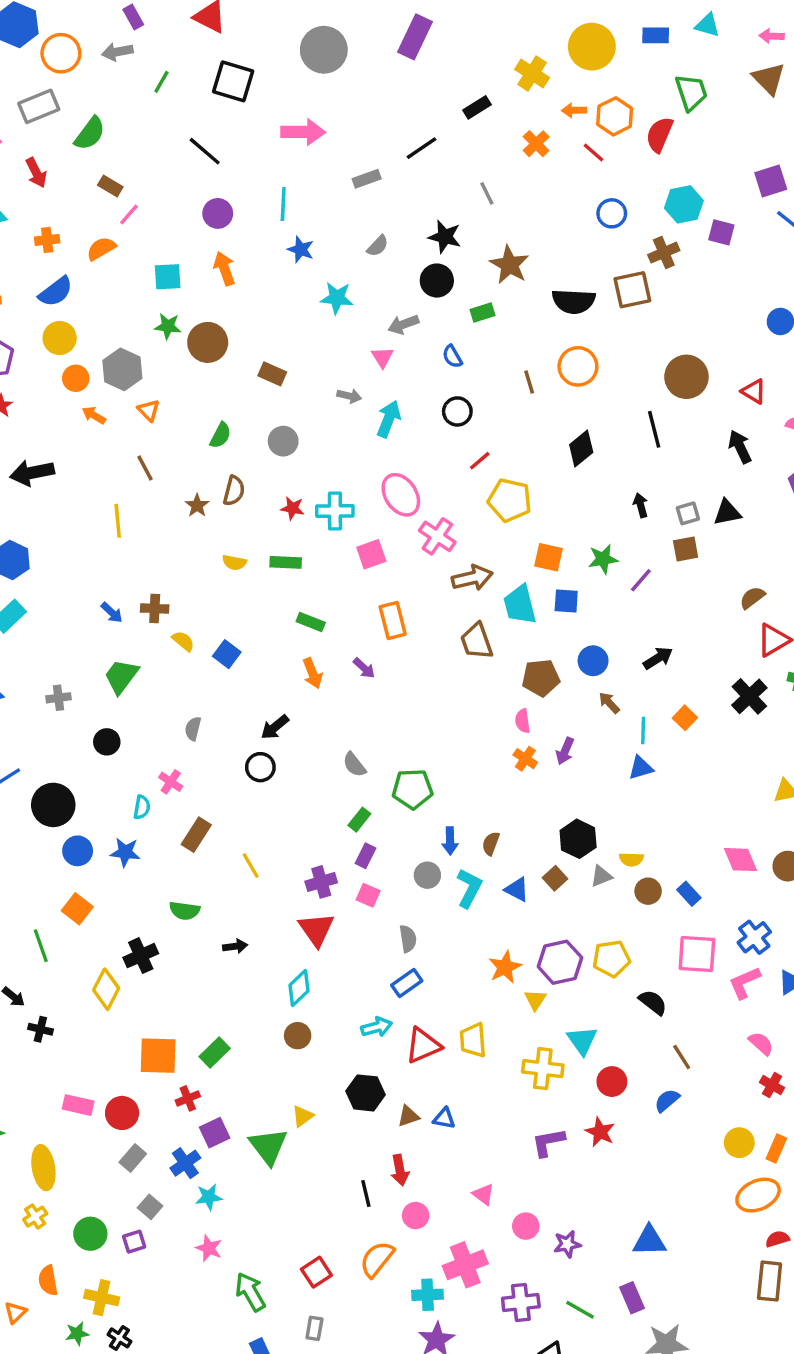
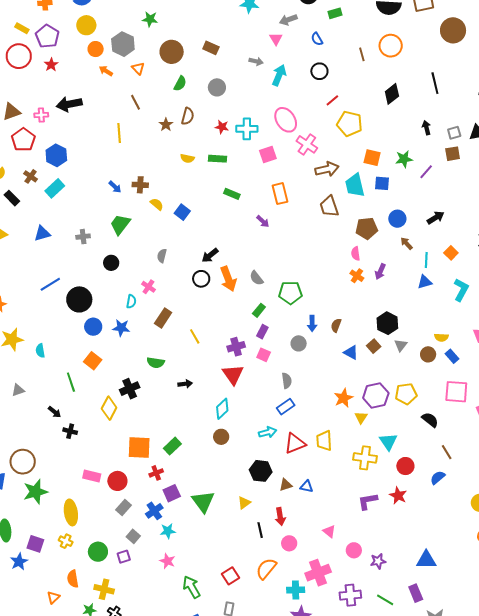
brown circle: (208, 342) -> (172, 52), moved
brown circle: (686, 377) -> (453, 30), moved
orange arrow: (313, 673) -> (228, 279), moved, size x1.4
yellow semicircle: (631, 859) -> (441, 337), moved
gray triangle: (601, 876) -> (401, 345), turned -32
cyan L-shape: (469, 888) -> (461, 290), moved
yellow triangle: (303, 1116) -> (244, 503), moved
yellow cross: (35, 1217) -> (66, 541), turned -32

